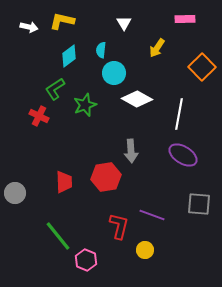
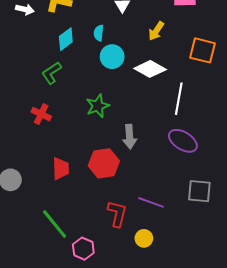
orange square: (202, 67) -> (202, 50), turned -32
white diamond: (137, 99) -> (150, 69), moved
green star: (85, 105) -> (98, 106), moved
red cross: (39, 116) -> (41, 114), moved

